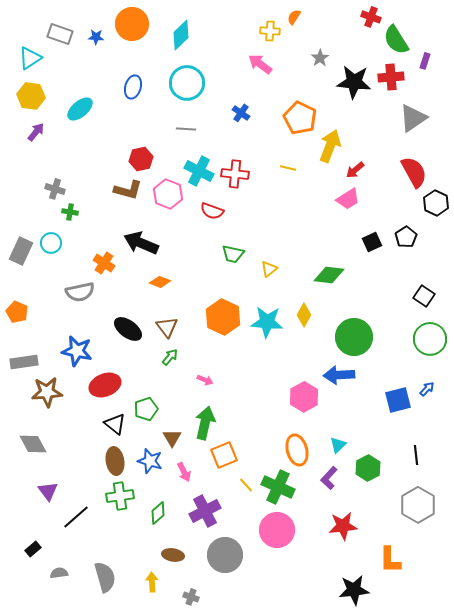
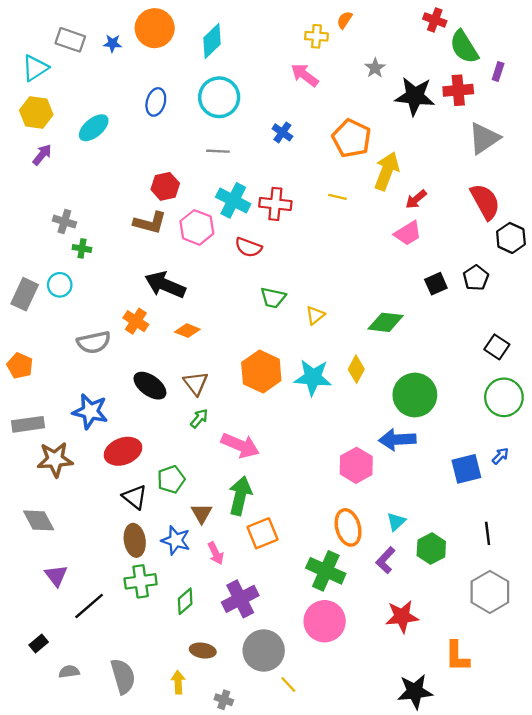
orange cross: (104, 263) -> (136, 321), moved
pink arrow: (205, 380) -> (240, 445), size x2.0
yellow line: (246, 485) -> (288, 685), moved

